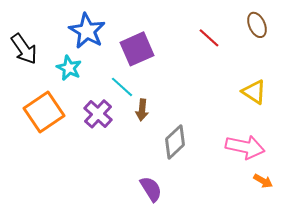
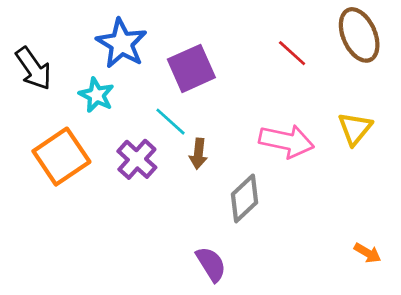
brown ellipse: (257, 25) -> (359, 35), size x1.5
yellow triangle: (254, 92) -> (355, 129), turned 36
pink arrow: (245, 147) -> (286, 141), moved

